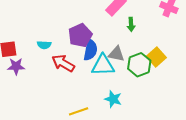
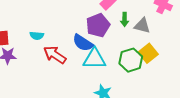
purple pentagon: (80, 35) -> (98, 25), moved
blue semicircle: (90, 50) -> (83, 43), turned 110
gray triangle: (116, 54) -> (142, 26), moved

